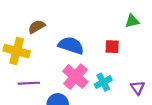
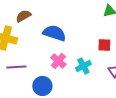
red square: (112, 47) -> (104, 45), moved
pink cross: (75, 77) -> (58, 61), size x0.7

